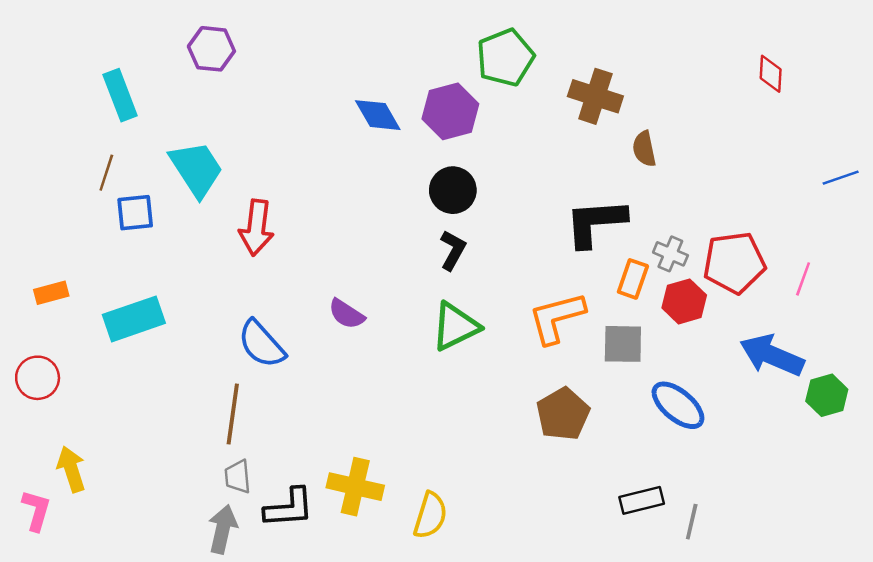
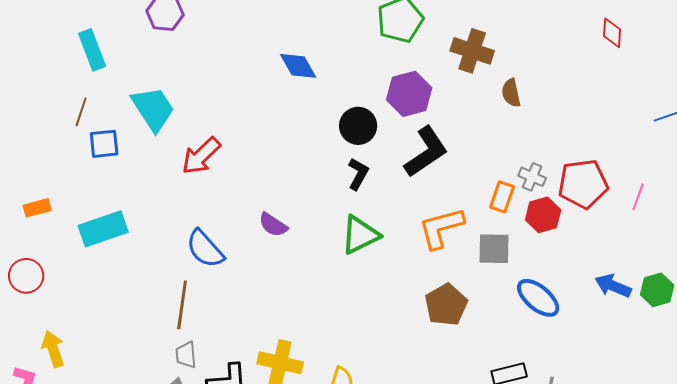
purple hexagon: (450, 111) -> (409, 94), moved
black L-shape: (595, 223) -> (426, 152), moved, turned 150
red arrow: (256, 228) -> (201, 156), turned 39
blue arrow: (772, 355) -> (613, 286), moved, size x0.7

